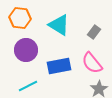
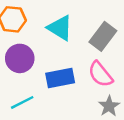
gray rectangle: (94, 32) -> (103, 36), size x1.6

